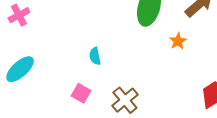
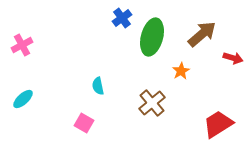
cyan ellipse: (20, 69) -> (23, 99), size x0.7
brown cross: (125, 100) -> (152, 103), moved

